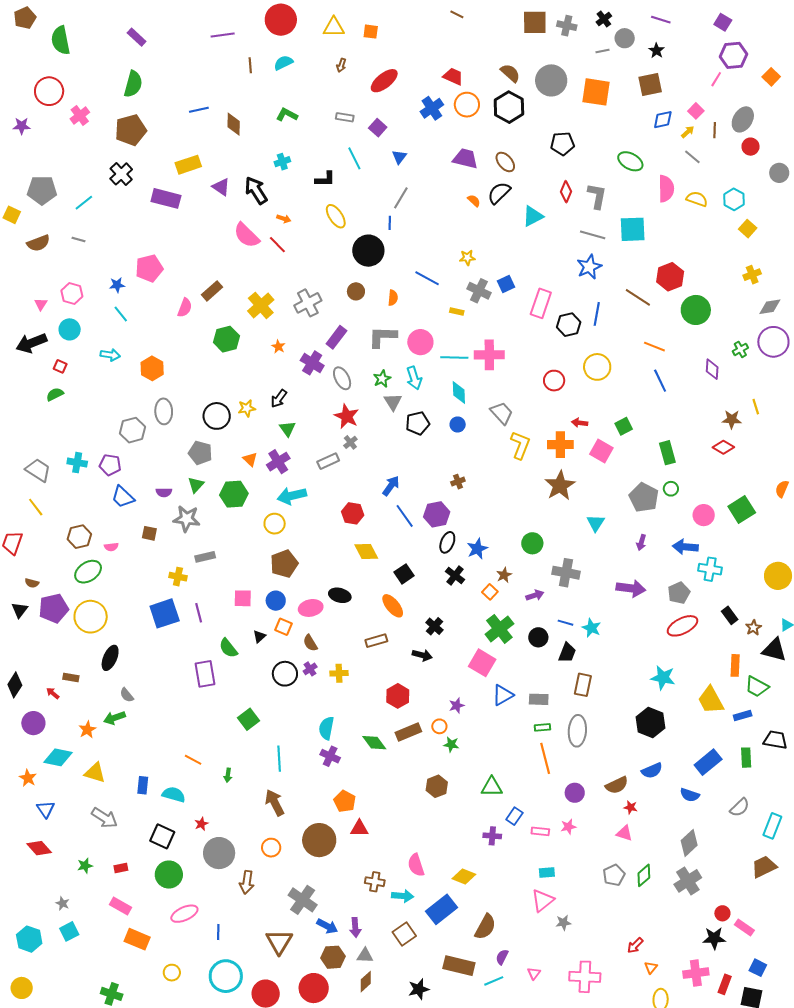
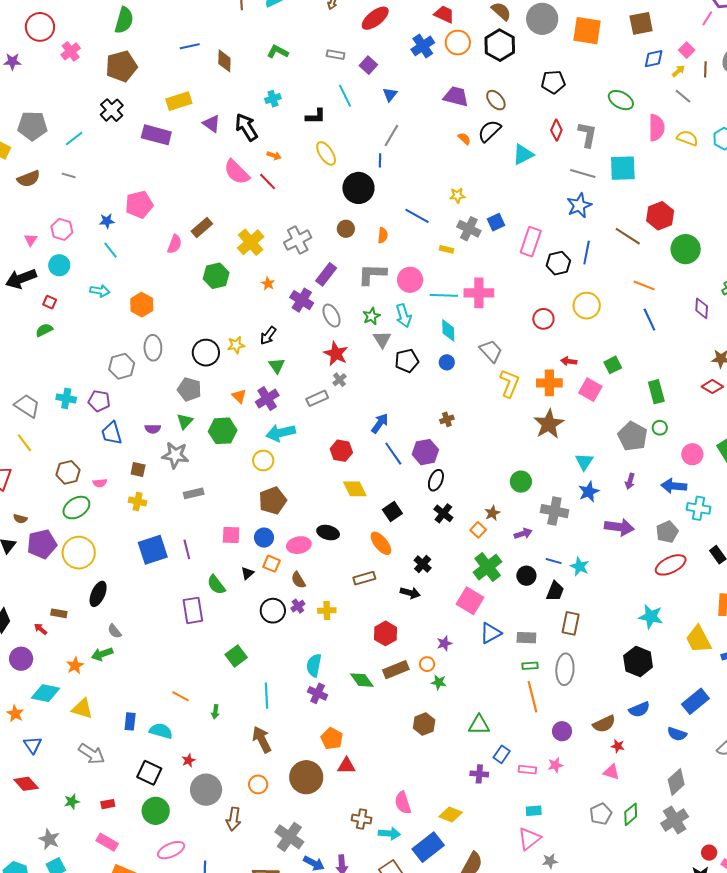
blue trapezoid: (123, 497) -> (112, 433), turned 30
blue star: (477, 549) -> (589, 492), moved
yellow cross: (178, 577) -> (138, 502), moved
gray star: (63, 903) -> (49, 839), size x1.5

